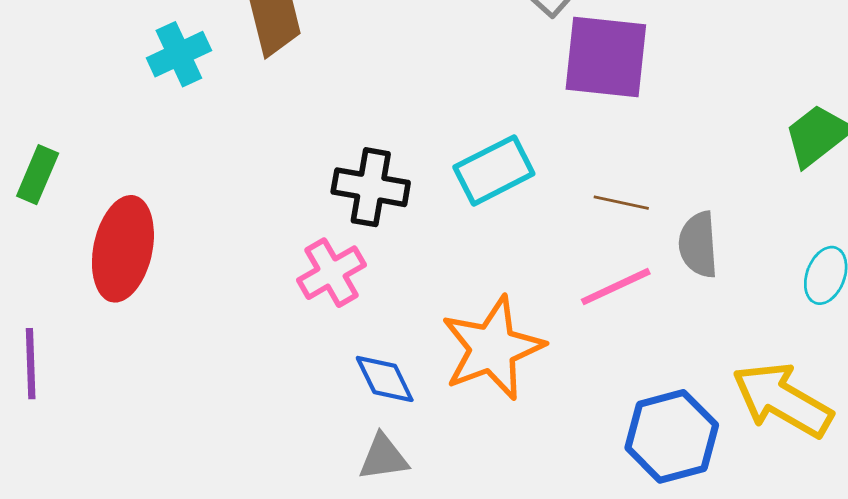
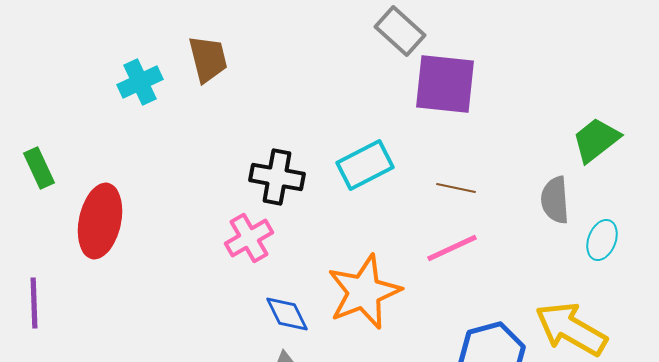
green rectangle: (38, 175) -> (39, 168), turned -48
gray semicircle: (698, 245) -> (555, 200), moved

